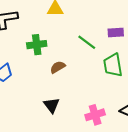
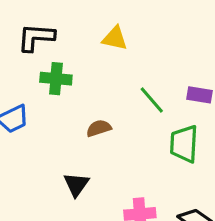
green cross: (37, 45) -> (56, 79), moved

